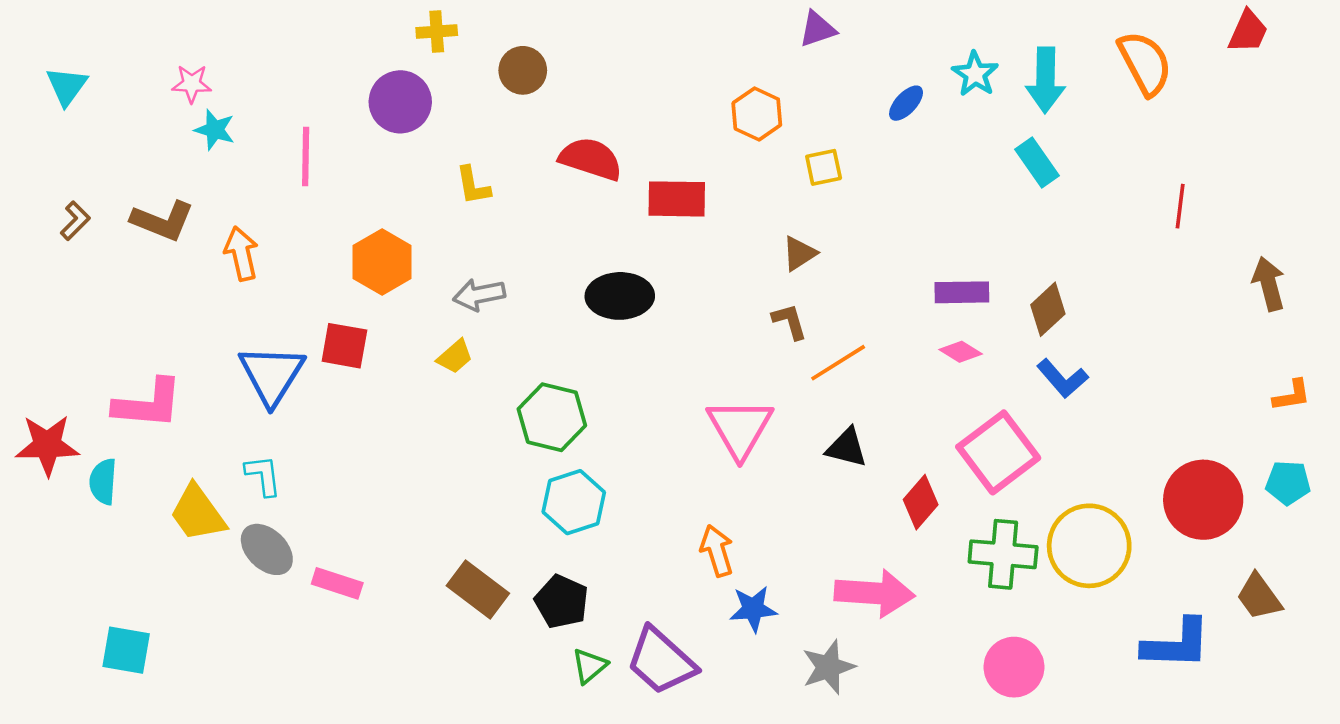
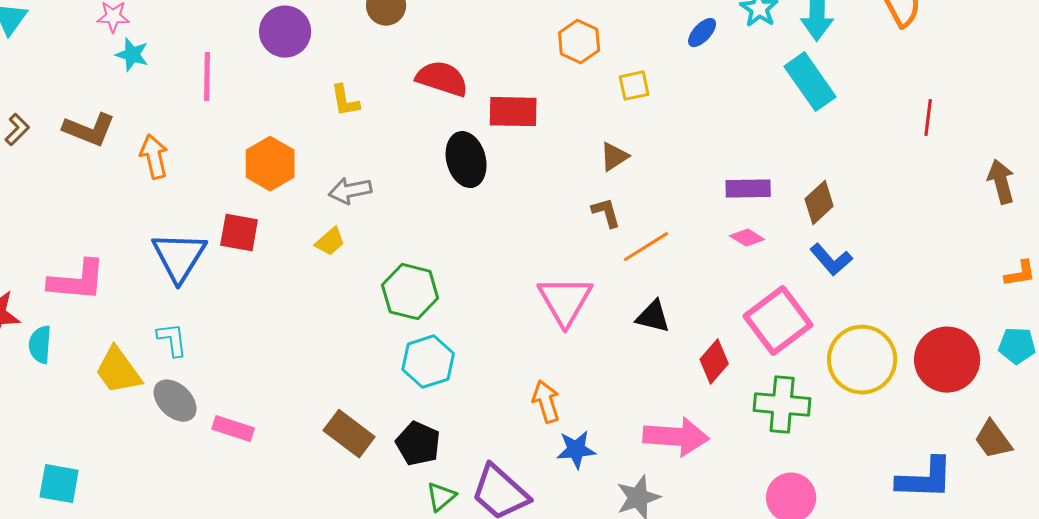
cyan rectangle: (1037, 163) -> (810, 82), size x1.4
black ellipse: (620, 296) -> (466, 160), moved, turned 76
yellow circle: (1089, 546) -> (862, 360), moved

